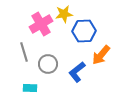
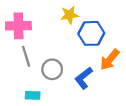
pink cross: (41, 24) -> (18, 26), moved, turned 30

